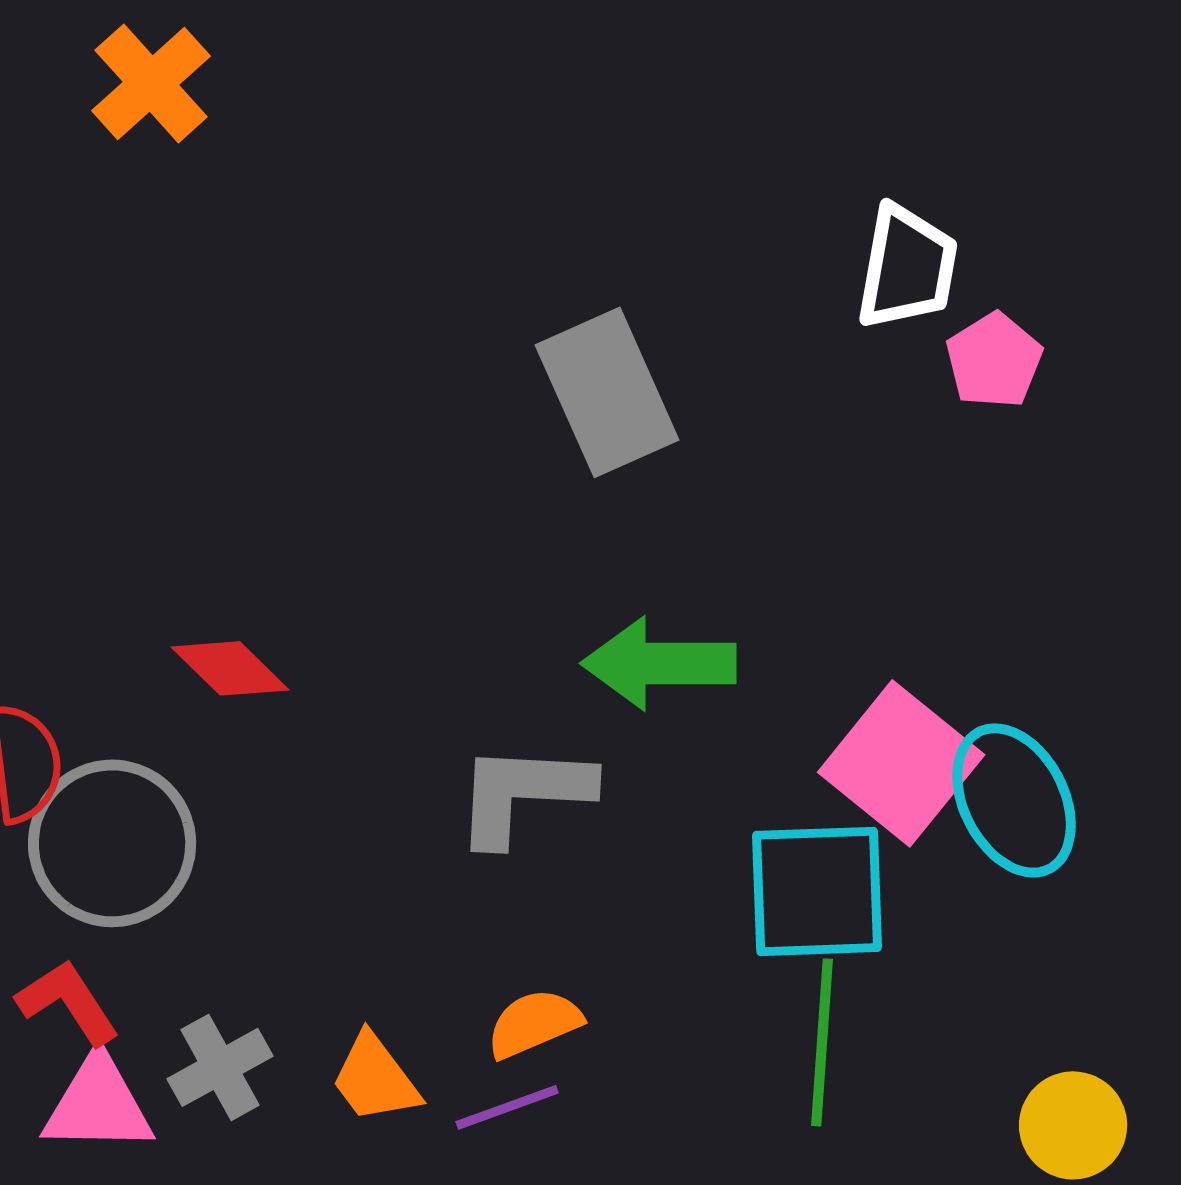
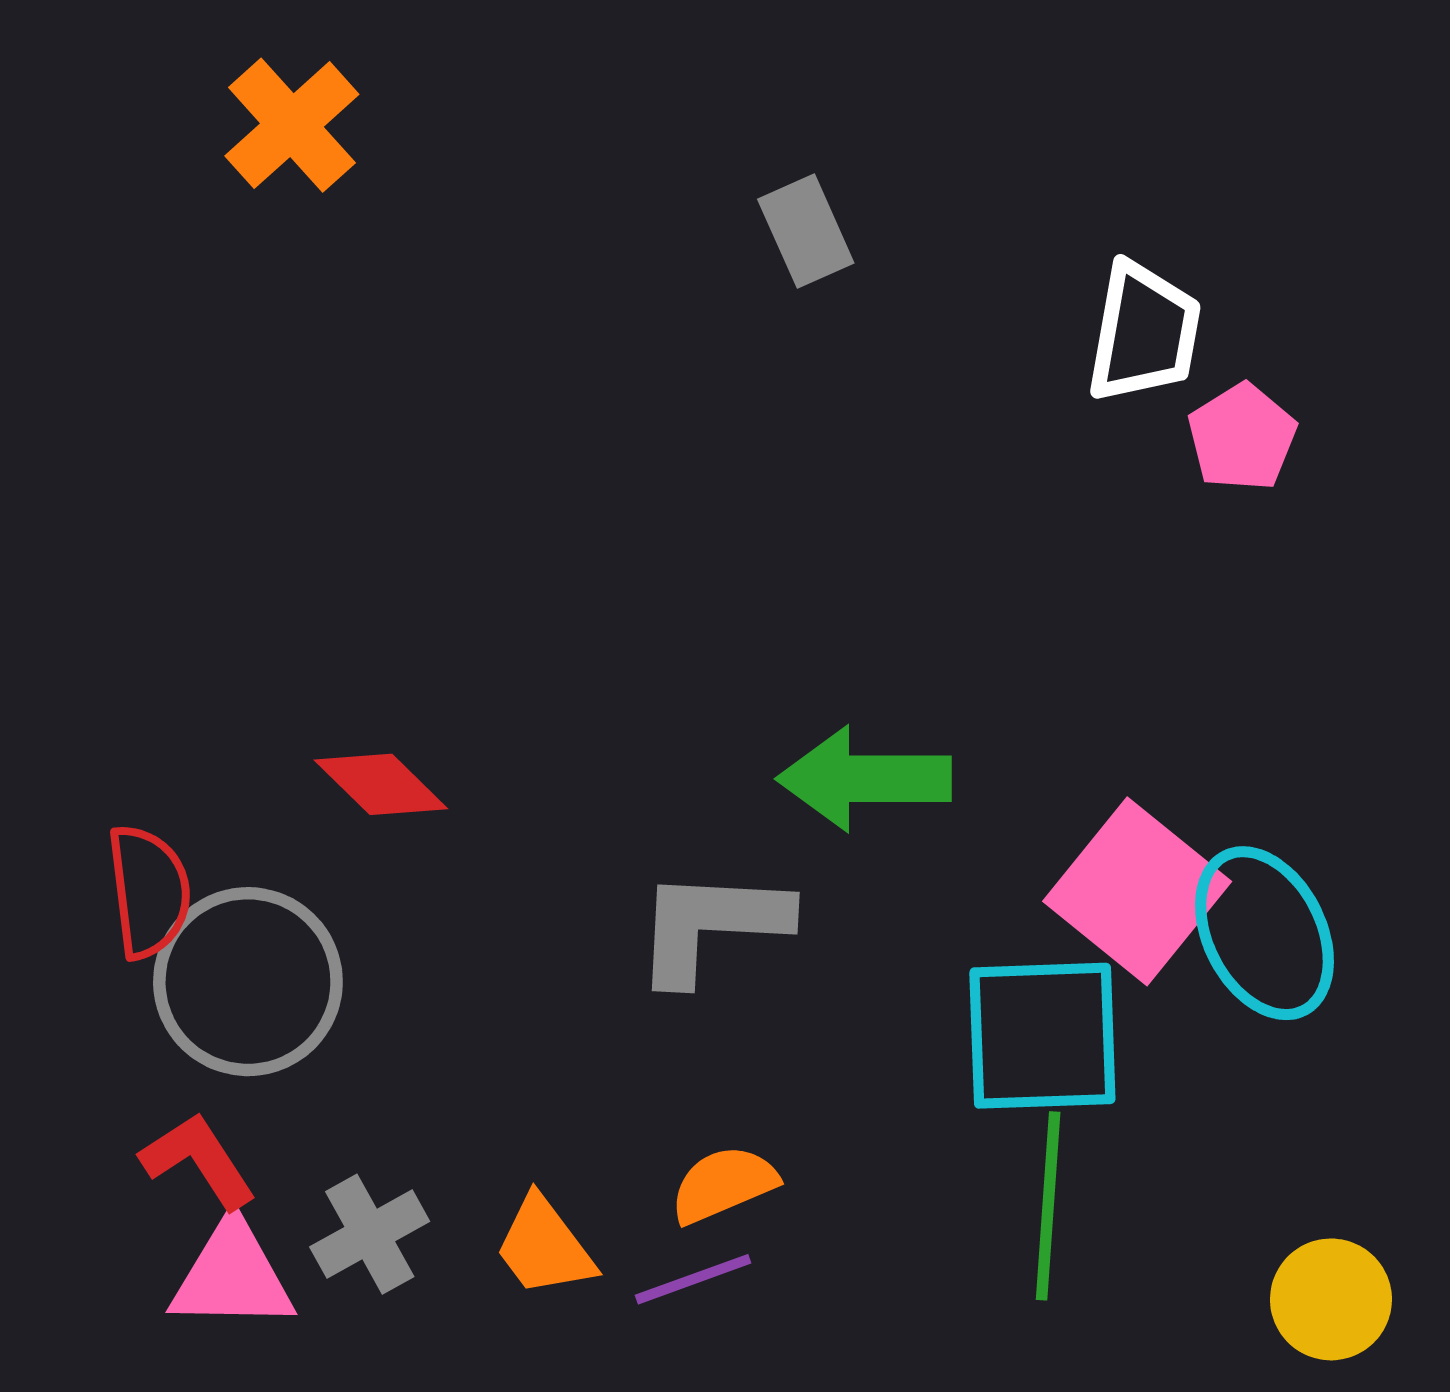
gray rectangle: (607, 392) -> (806, 231), moved, size x0.6

